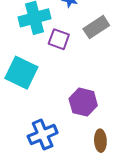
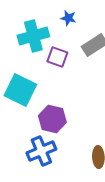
purple hexagon: (83, 102) -> (52, 119), moved

